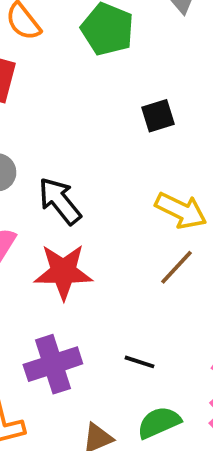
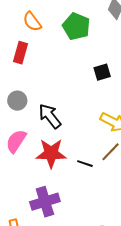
black line: (140, 362) -> (85, 164), moved

